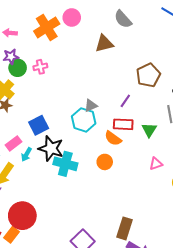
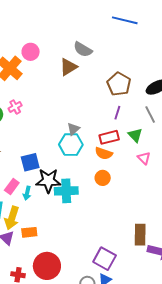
gray semicircle: (123, 19) -> (83, 49), moved
purple line: (125, 101) -> (117, 113), moved
blue square: (39, 125) -> (30, 162), turned 30
pink triangle: (156, 164) -> (144, 158), moved, turned -40
red circle: (22, 216) -> (47, 266), moved
orange rectangle: (11, 235) -> (29, 232), moved, turned 63

